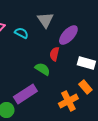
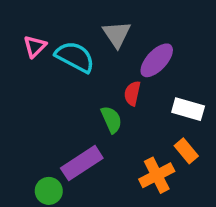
cyan semicircle: (21, 33) -> (75, 57), size x1.6
green semicircle: (42, 69) -> (111, 120), turned 35

